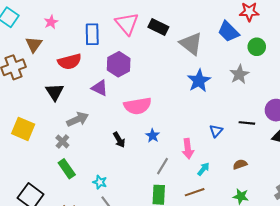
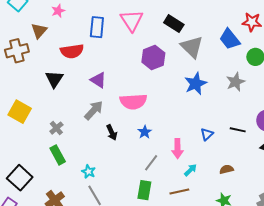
black rectangle: (158, 27) -> (174, 24), moved
purple hexagon: (119, 64) -> (153, 58), moved
gray arrow: (78, 119) -> (94, 110), moved, turned -30

